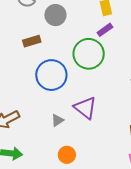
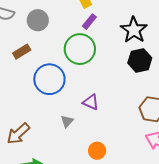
purple triangle: (85, 108) -> (91, 102), size x0.7
orange circle: (67, 155) -> (97, 151), moved

